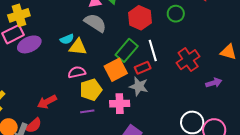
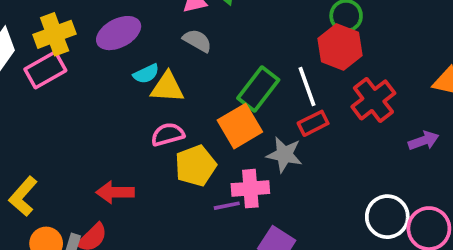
red hexagon: (140, 18) -> (340, 47), moved
gray semicircle: (95, 23) -> (197, 41), size x0.7
purple ellipse: (29, 44) -> (119, 33), moved
red rectangle: (143, 68) -> (313, 123), moved
red arrow: (47, 102) -> (115, 192), turned 30
purple line: (87, 111) -> (227, 206), moved

